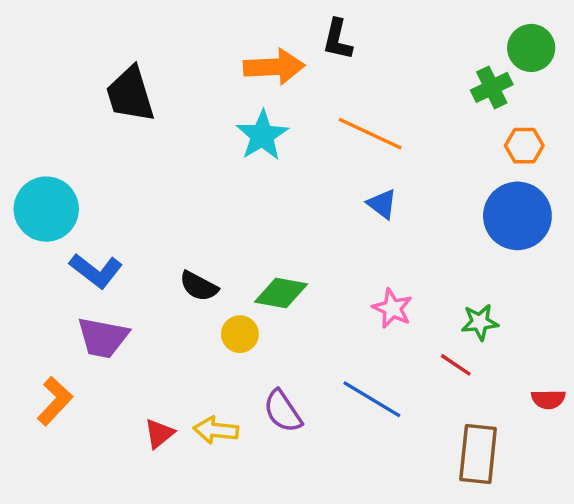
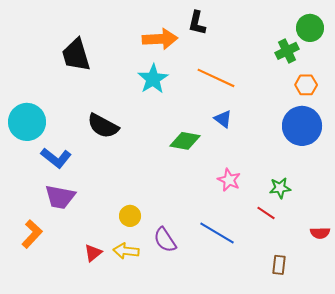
black semicircle: (199, 286) -> (103, 126), moved, size x1.4
green diamond: (281, 293) -> (185, 141), moved
yellow circle: (240, 334) -> (130, 216), moved
brown rectangle: (478, 454) -> (279, 265), size x0.6

